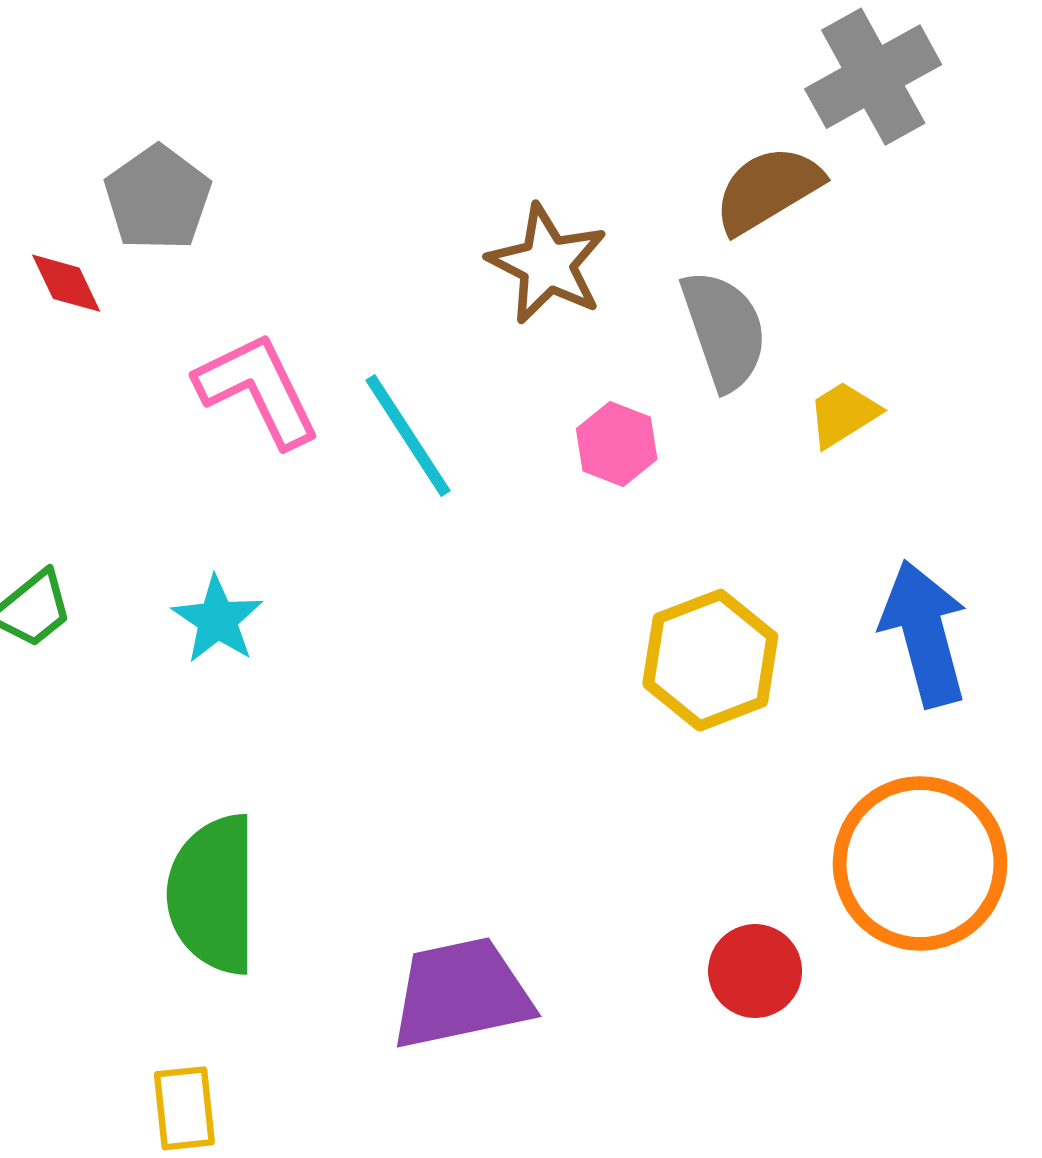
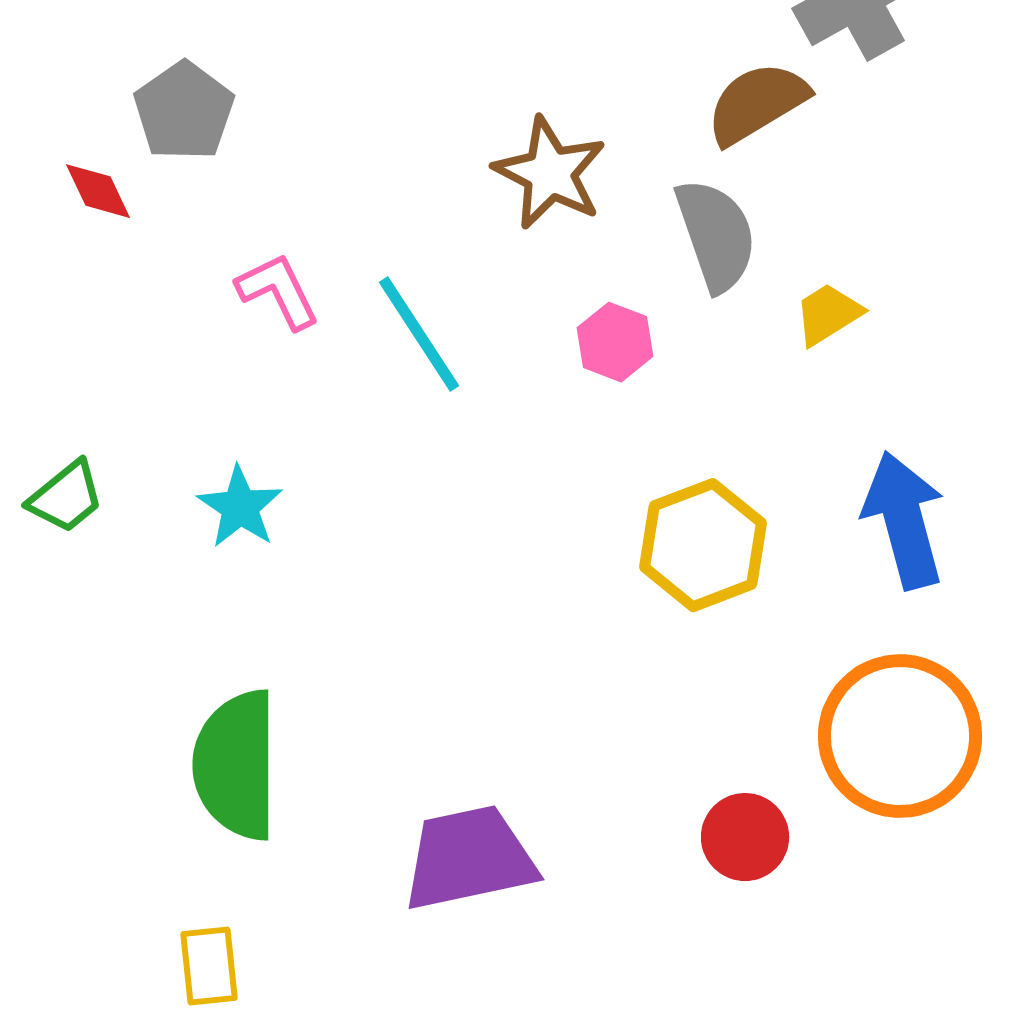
pink L-shape: (258, 390) -> (278, 291), size x0.7

